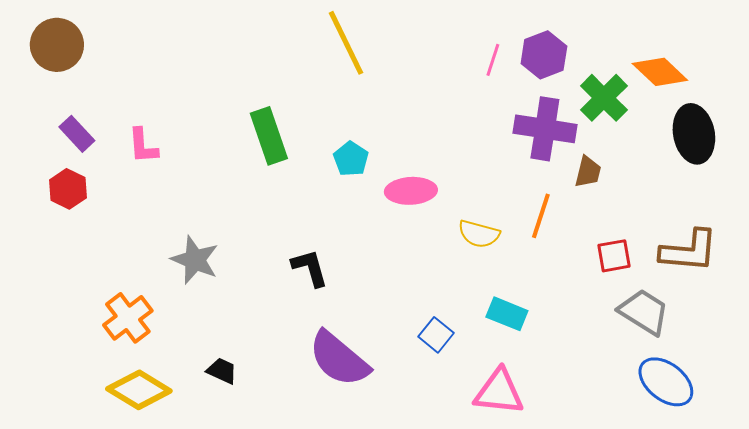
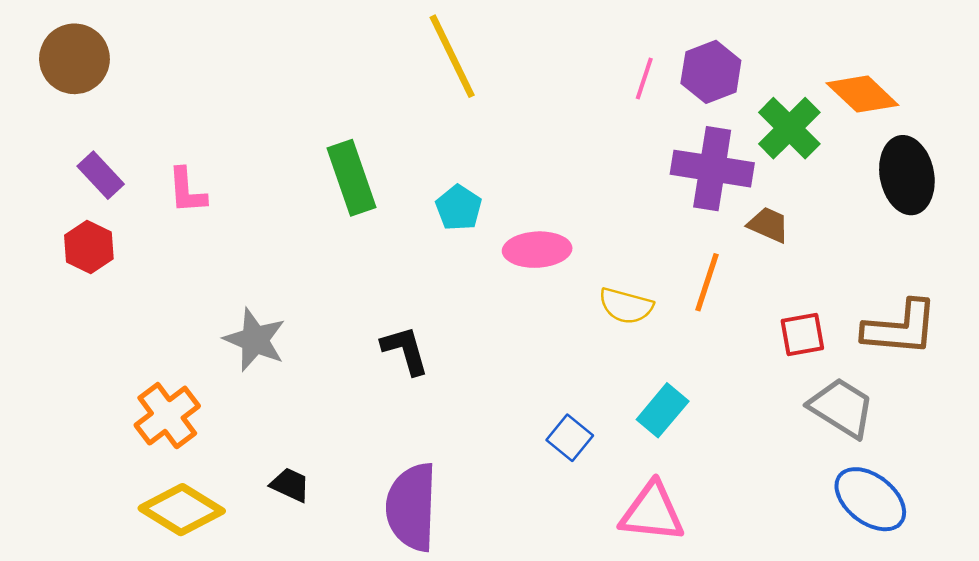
brown trapezoid: (588, 172) -> (768, 225), turned -80
cyan rectangle: (507, 314) -> (663, 410), turned -72
purple semicircle: (339, 359) -> (412, 507), moved, turned 52

